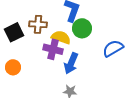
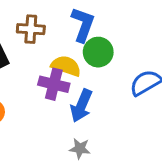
brown cross: (38, 24) -> (31, 29), moved

